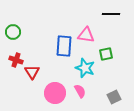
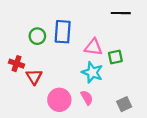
green circle: (13, 32) -> (37, 36), moved
pink triangle: (86, 35) -> (93, 47), moved
blue rectangle: (64, 46) -> (63, 32), moved

